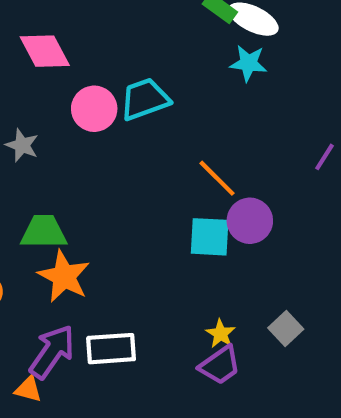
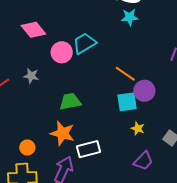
green trapezoid: (44, 232) -> (70, 102), moved
yellow star: (221, 334) -> (138, 128), moved
white rectangle: (111, 349) -> (89, 149), moved

